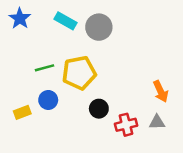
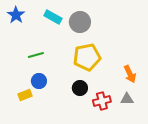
yellow pentagon: (79, 73) -> (87, 57), moved
yellow rectangle: (22, 112) -> (25, 95), moved

